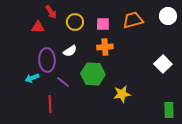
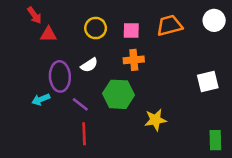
red arrow: (51, 12) -> (34, 15), moved
white square: (163, 64) -> (208, 82), turned 30
red line: (50, 104) -> (84, 134), moved

